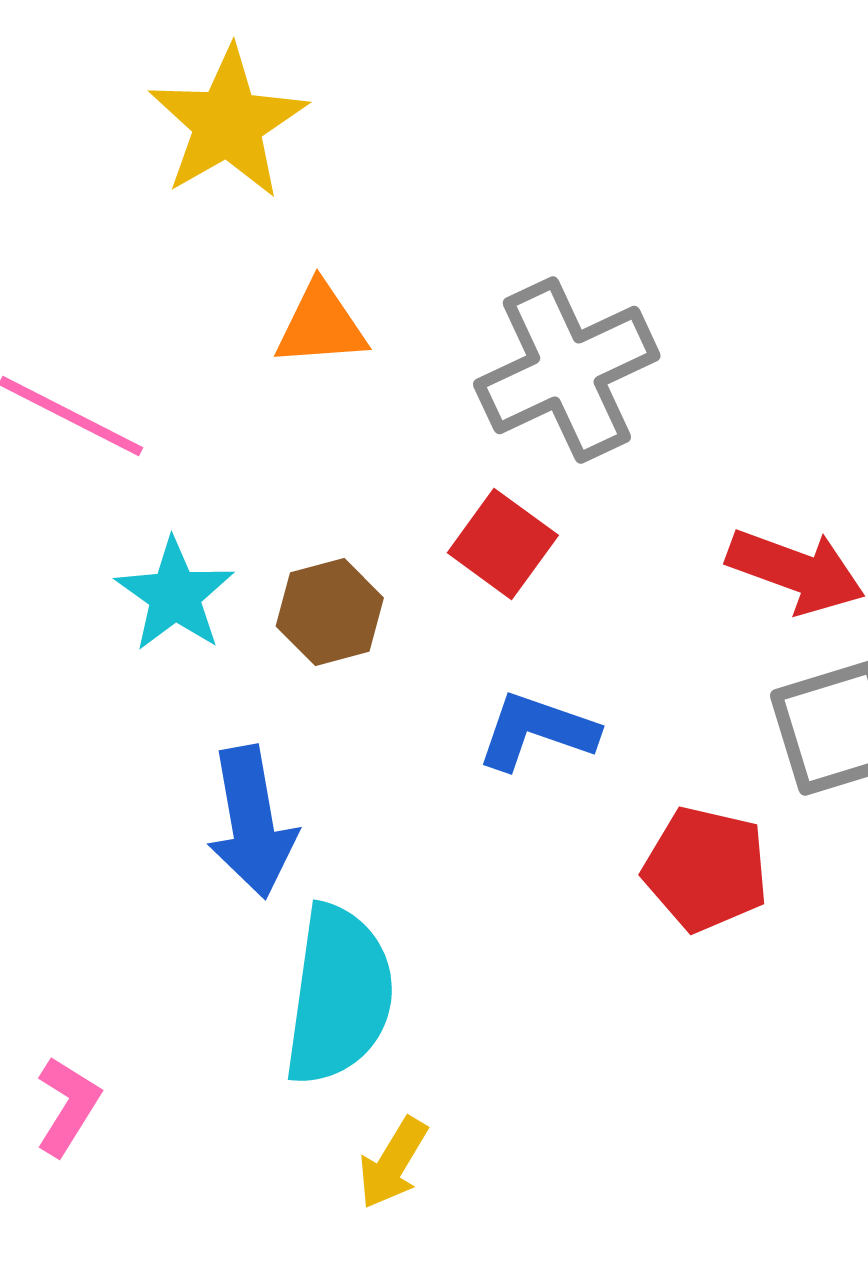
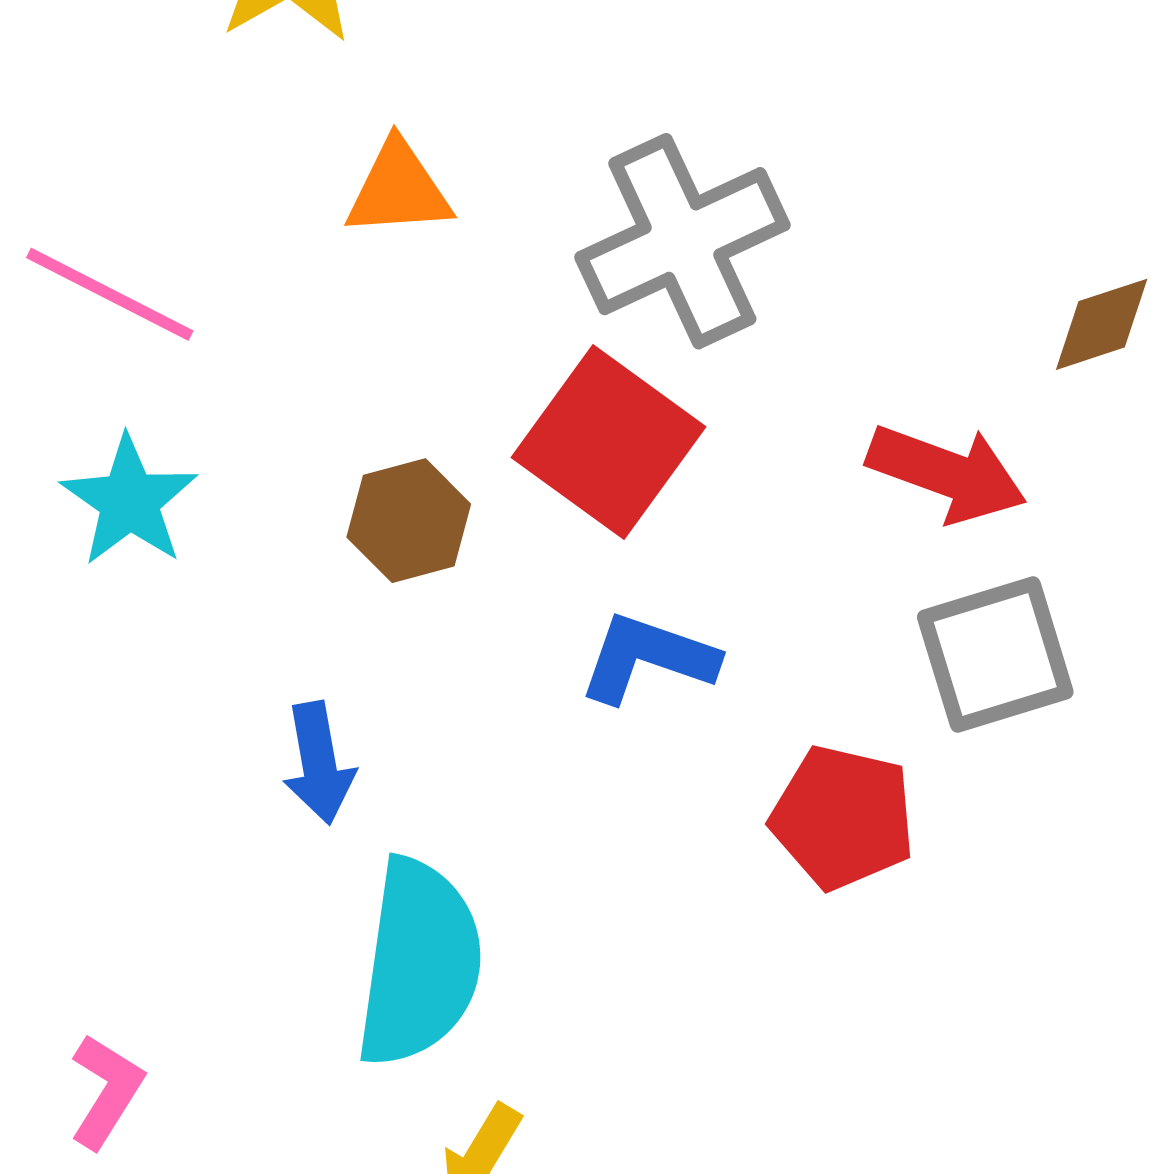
red square: (503, 544) -> (609, 442), size x1.5
cyan star: (175, 595) -> (129, 501), moved
blue arrow: (252, 822) -> (319, 763), size x0.7

